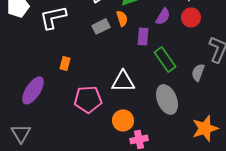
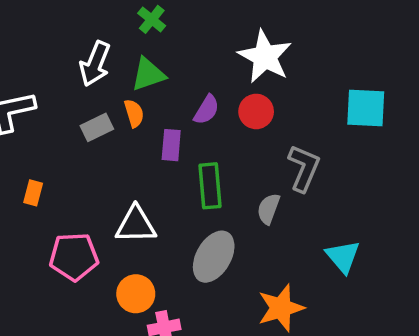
green rectangle: (165, 59) -> (210, 186), turned 30
gray ellipse: (167, 99) -> (214, 257), turned 52

